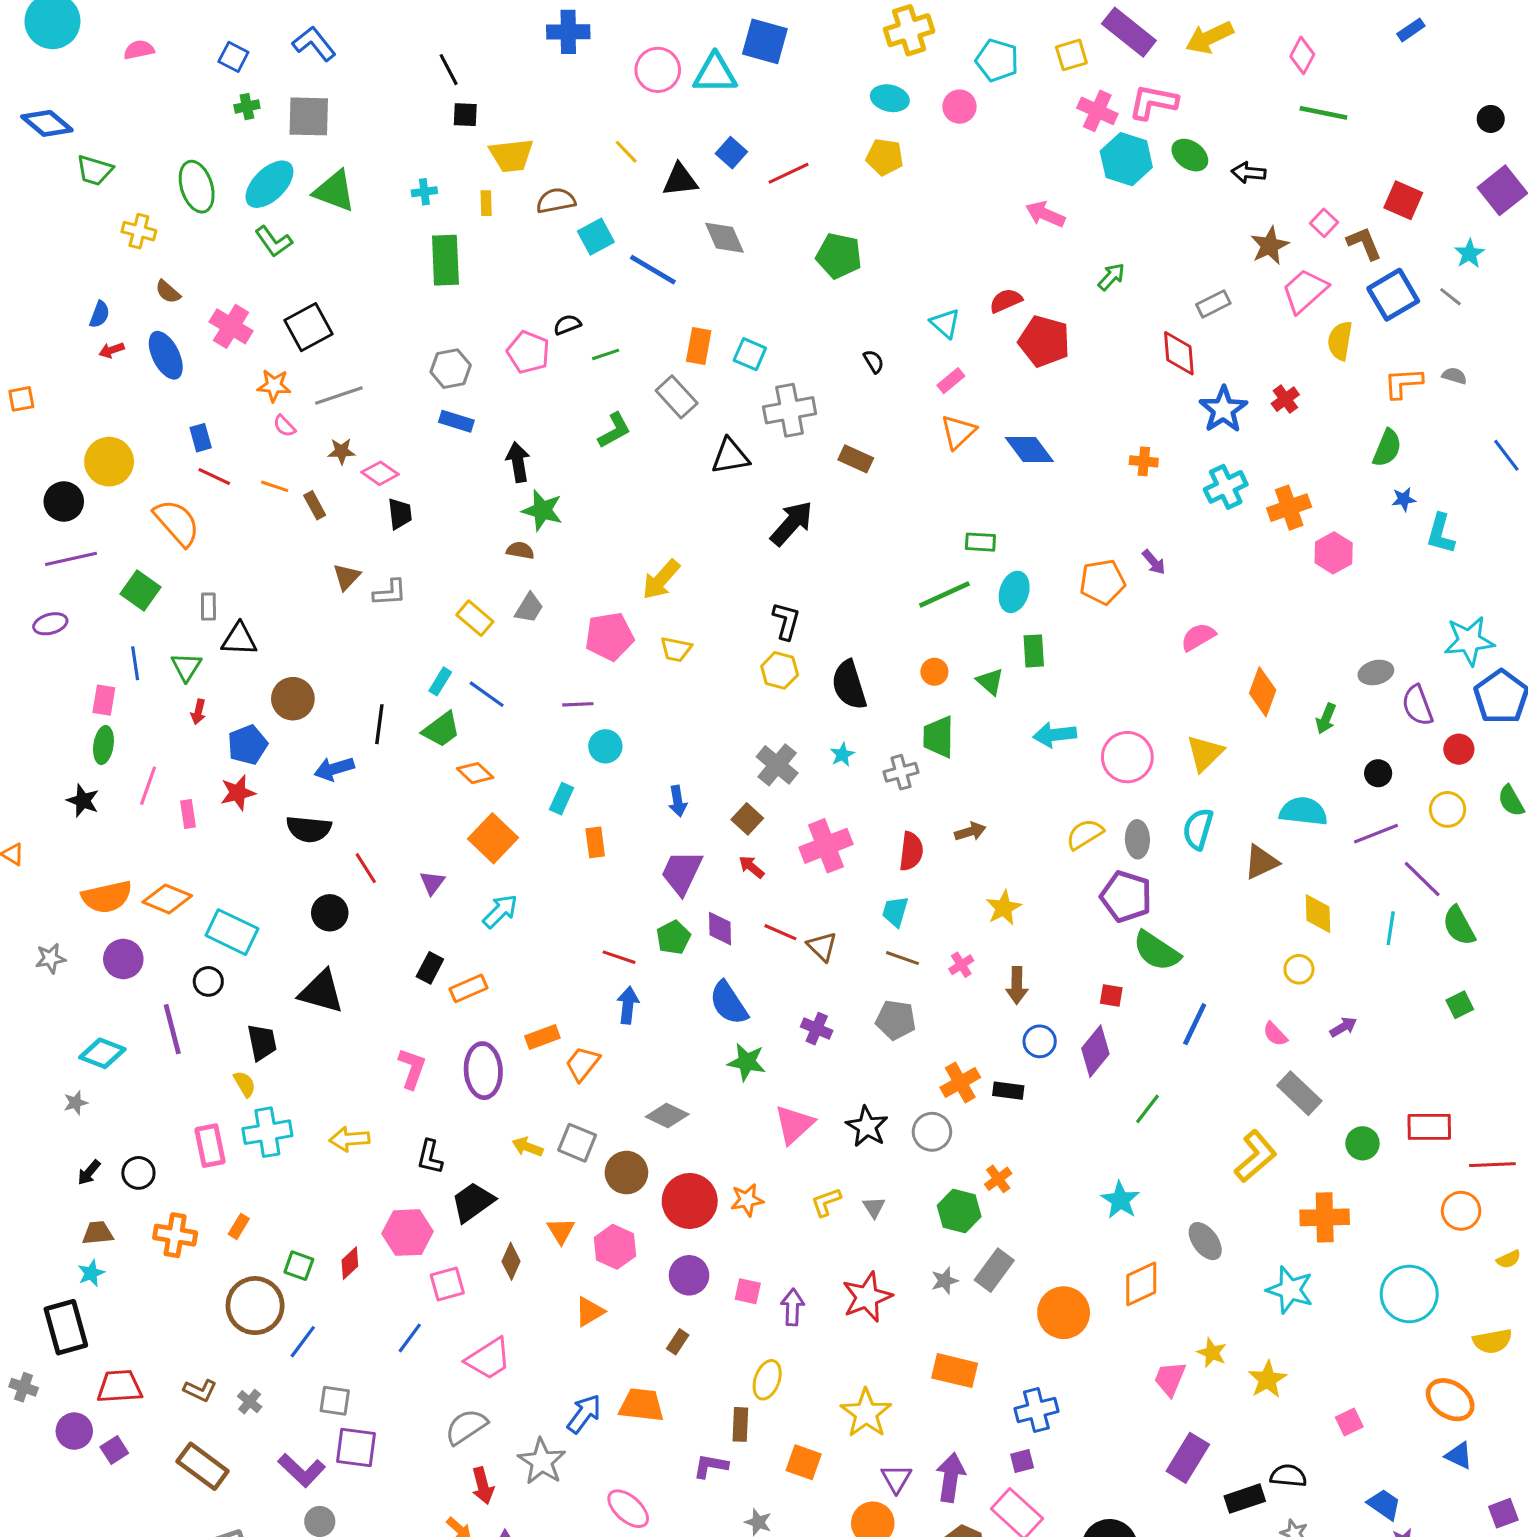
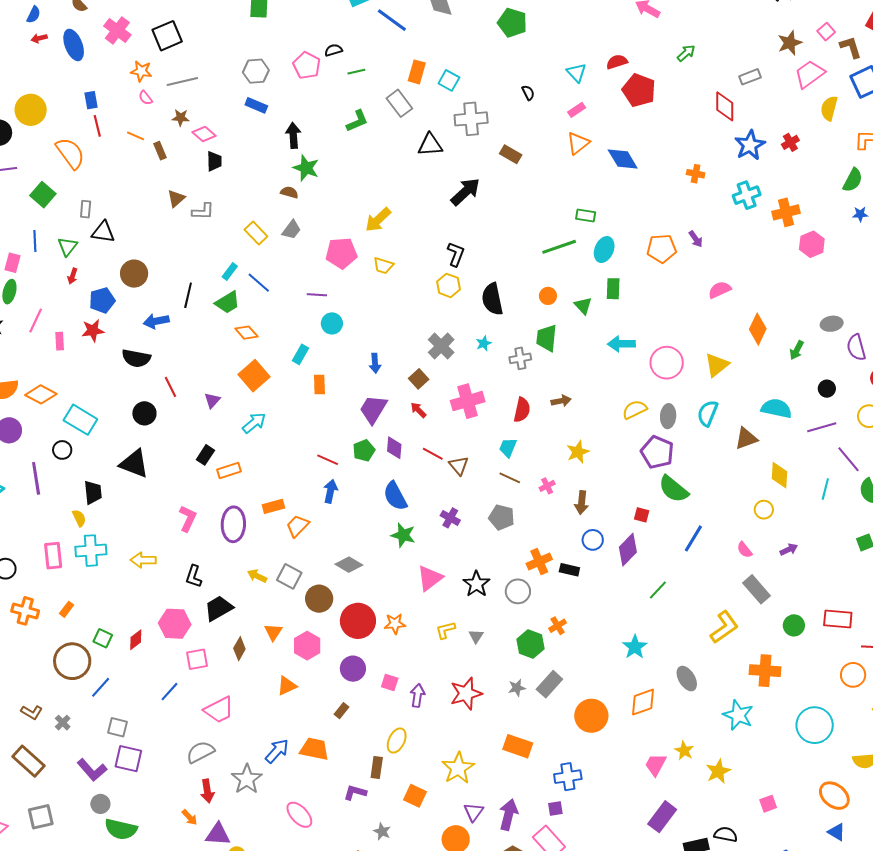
red line: (214, 476) -> (97, 126), turned 45

